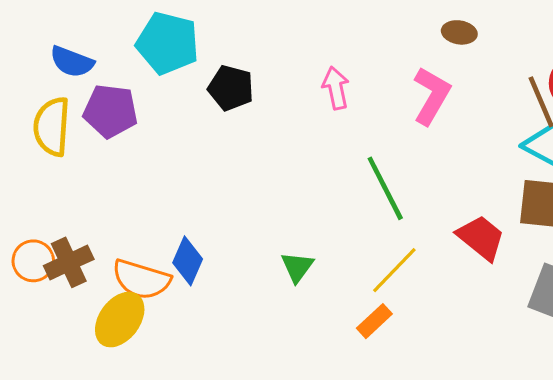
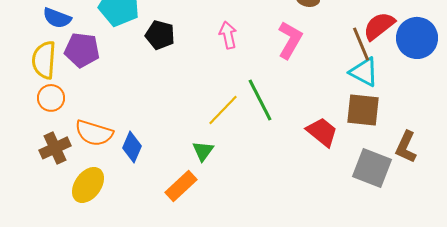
orange circle: (33, 261) -> (51, 98), moved
yellow line: (394, 270) -> (223, 110), moved
orange semicircle: (141, 279) -> (94, 133), moved
orange rectangle: (374, 321) -> (181, 186), moved, size x1.4

